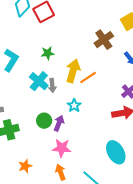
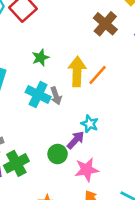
cyan star: (74, 106) -> (90, 124), moved
green circle: (44, 121) -> (58, 154), moved
purple arrow: (59, 123) -> (76, 140), turned 35

